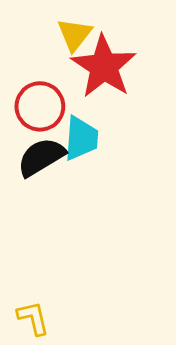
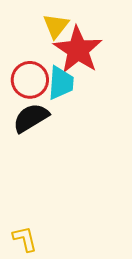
cyan trapezoid: (81, 138) -> (61, 83), moved

